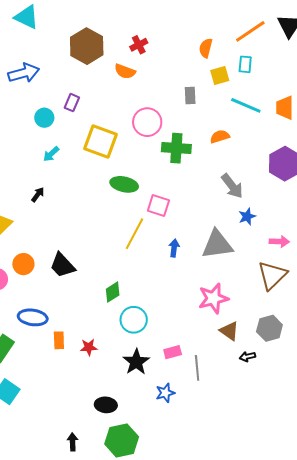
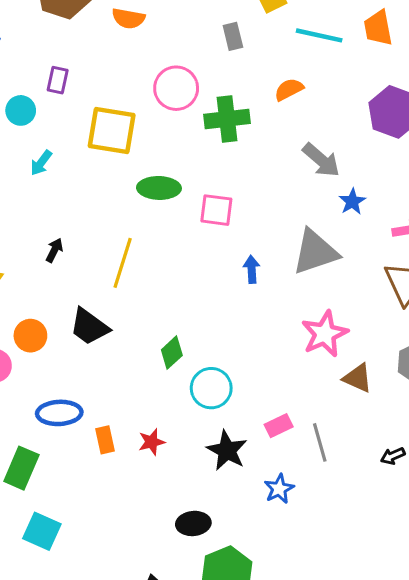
black arrow: (38, 195) -> (54, 250), moved
yellow line: (135, 234) -> (123, 263), moved
black arrow: (247, 357) -> (393, 456), moved

